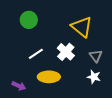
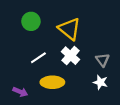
yellow triangle: (82, 27) -> (69, 29), moved

